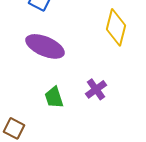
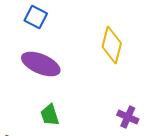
purple cross: (96, 89) -> (128, 117), moved, turned -30

